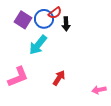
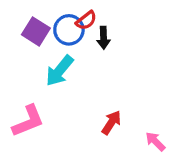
red arrow: (59, 78) -> (111, 123), moved
pink arrow: (99, 90) -> (155, 141), turned 56

